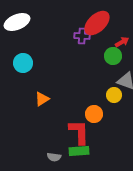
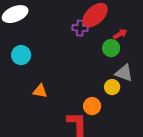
orange triangle: (42, 99) -> (40, 91), turned 42

